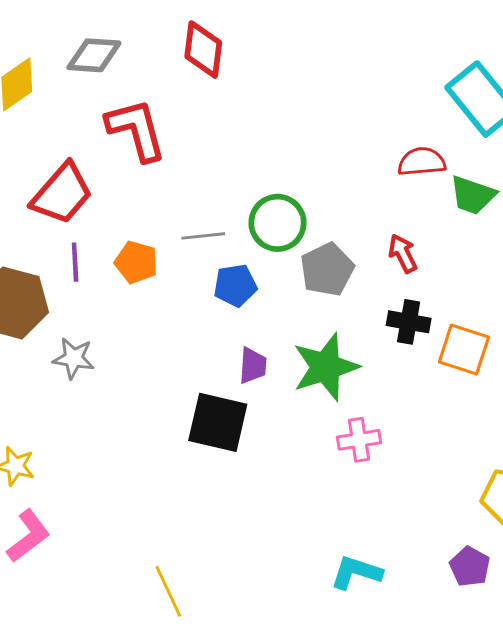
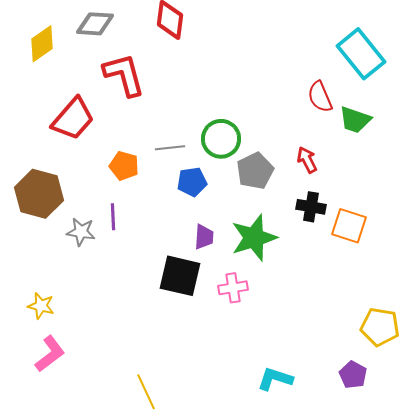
red semicircle: (422, 162) -> (320, 97), turned -108
purple line: (75, 262) -> (113, 217), moved
pink cross: (359, 440) -> (233, 288), moved

